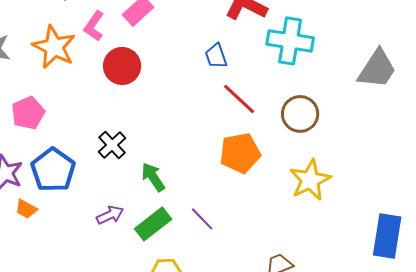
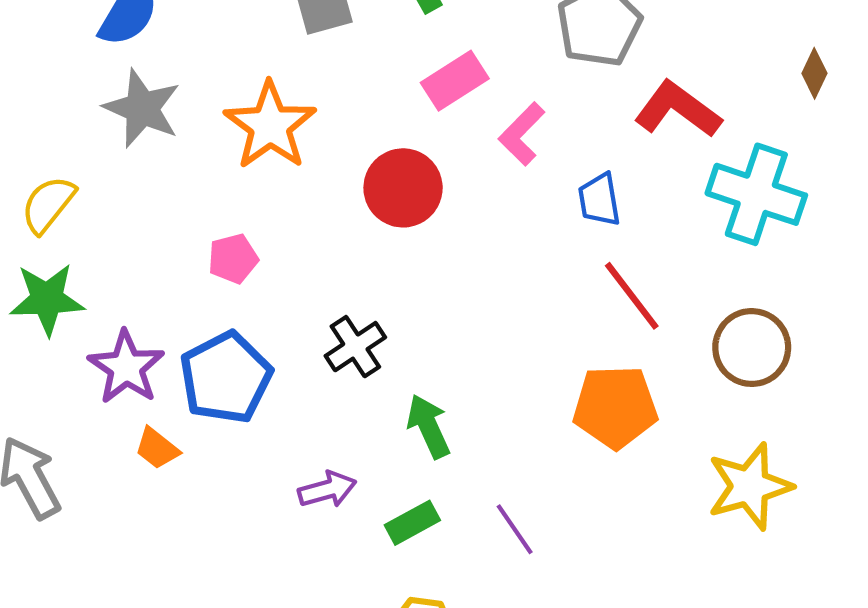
pink L-shape: (94, 26) -> (522, 134), moved
pink pentagon: (28, 113) -> (233, 259), moved, size x0.7
green rectangle: (153, 224) -> (412, 523), size x0.7

